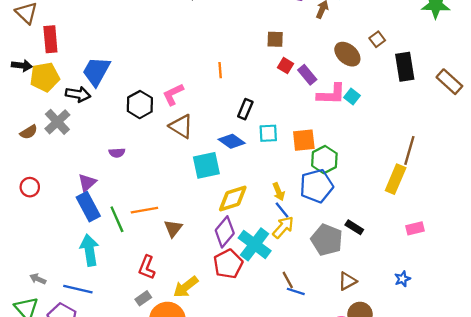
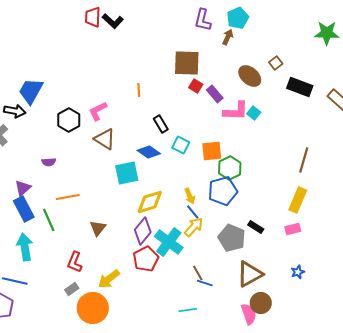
brown square: (275, 39) -> (187, 63), size x1.8
black rectangle: (405, 67) -> (300, 87), turned -60
black rectangle: (245, 109) -> (161, 124), turned -54
cyan square: (268, 133) -> (181, 145), turned 30
yellow rectangle: (396, 179) -> (298, 200), moved
orange line: (144, 210) -> (68, 197), moved
pink rectangle: (415, 228) -> (293, 229), moved
brown triangle: (347, 281) -> (250, 274), size x1.6

